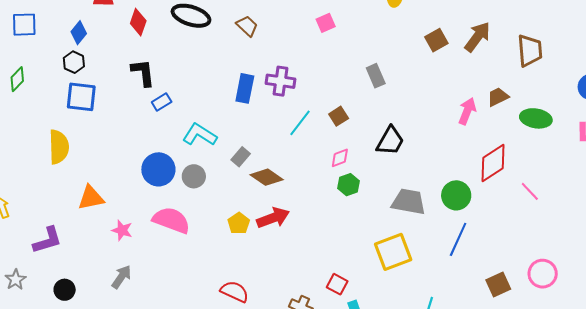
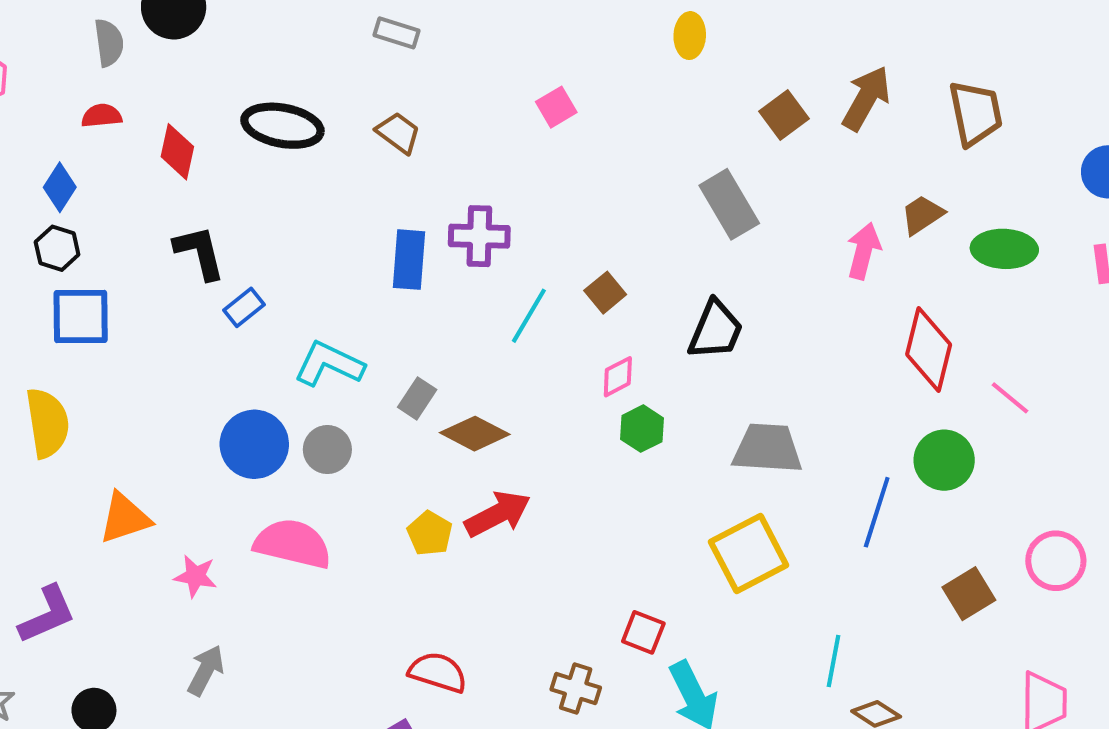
gray rectangle: (376, 76) -> (729, 204), moved, size x1.4
red diamond: (493, 163) -> (929, 349), turned -36
green circle: (456, 195) -> (944, 460), moved

